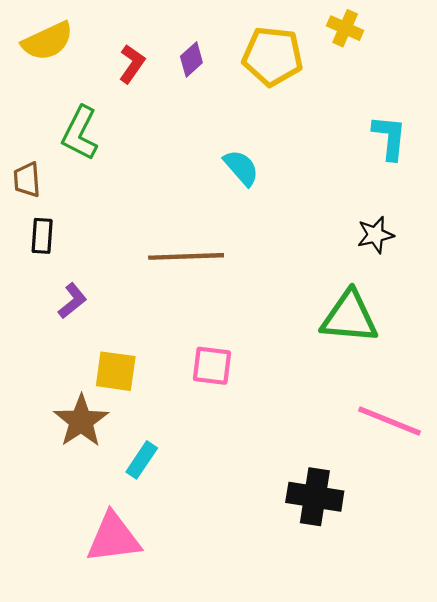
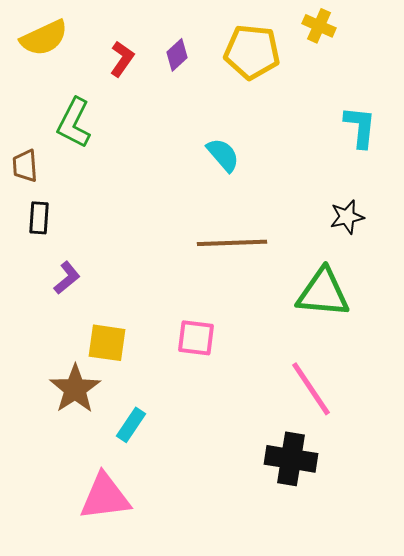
brown line: (186, 256) -> (232, 243), moved
pink line: (389, 421) -> (311, 389), moved, turned 34

